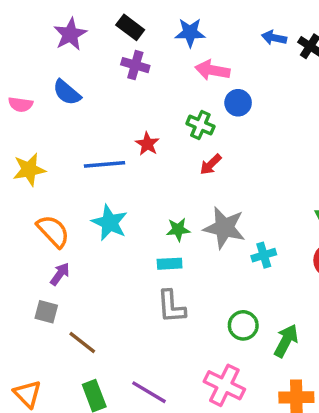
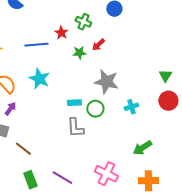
green cross: (200, 125) -> (83, 22), moved
green star: (178, 229) -> (79, 53), moved
cyan cross: (264, 255) -> (131, 107), moved
green circle: (243, 325) -> (95, 109), moved
green arrow: (286, 341) -> (142, 148), turned -150

